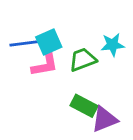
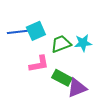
cyan star: (113, 45) -> (83, 43), moved
pink L-shape: (45, 65) -> (39, 64), moved

